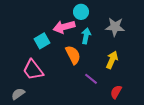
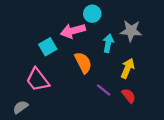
cyan arrow: (86, 36) -> (108, 43), moved
red semicircle: (116, 92) -> (129, 96), moved, turned 112

